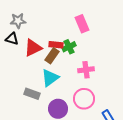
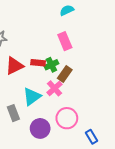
brown rectangle: (52, 56) -> (65, 74), moved
pink cross: (86, 70) -> (54, 88), moved, turned -35
gray rectangle: (32, 94) -> (13, 113), turned 49

